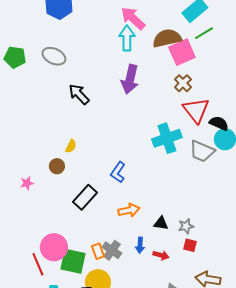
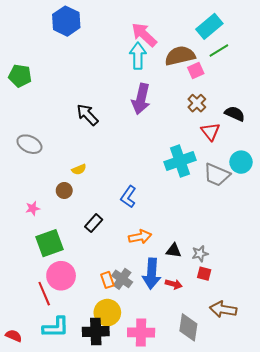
pink square: (182, 52) -> (196, 71), size x0.6
gray ellipse: (54, 56) -> (29, 144), moved
red triangle: (196, 110) -> (210, 132), size x0.7
black semicircle: (219, 123) -> (235, 114), moved
yellow semicircle: (71, 146) -> (79, 169), turned 40
black rectangle: (85, 197) -> (94, 223), size x0.7
blue arrow: (140, 245) -> (152, 274), size x1.8
green square: (73, 261) -> (49, 243), moved, turned -32

